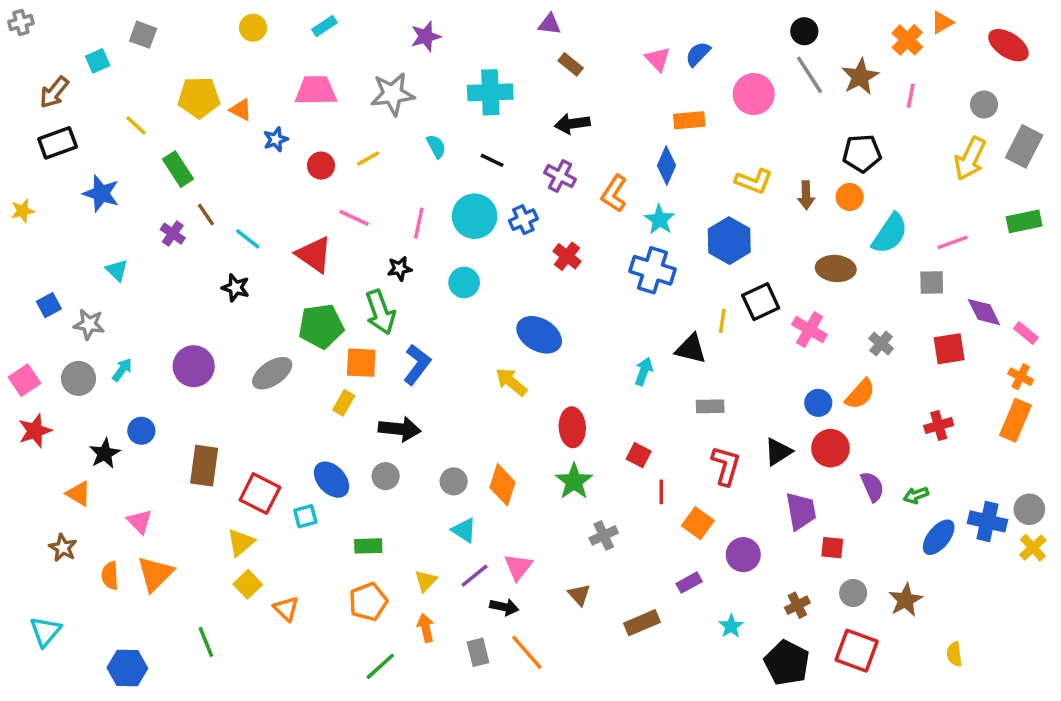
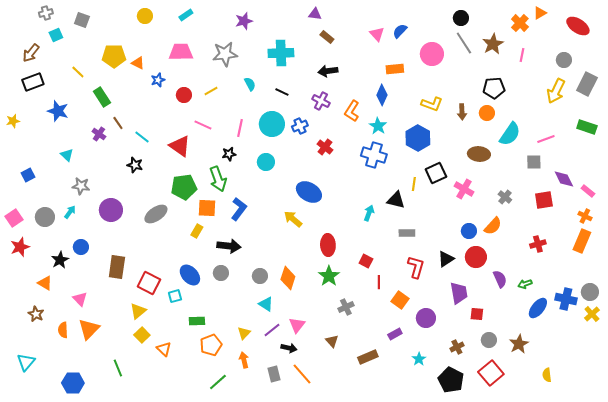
gray cross: (21, 22) -> (46, 13), moved
green rectangle: (1024, 221) -> (587, 127), turned 30
gray star: (89, 324) -> (81, 186), moved
green rectangle: (368, 546) -> (197, 321), moved
red square: (857, 651) -> (491, 373), turned 30

